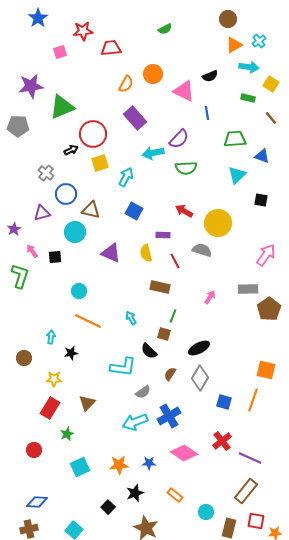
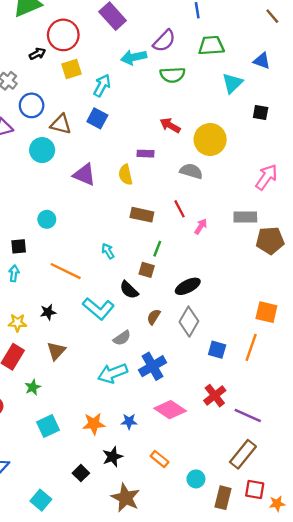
green trapezoid: (235, 139) -> (211, 46), moved
blue square: (134, 211) -> (97, 118), moved
black square: (55, 257) -> (19, 246), moved
red line: (175, 261) -> (180, 209), moved
brown pentagon: (269, 309) -> (270, 240), turned 30
orange line: (88, 321) -> (66, 271), moved
black star: (71, 353) -> (48, 312), moved
cyan L-shape: (123, 367) -> (98, 309), turned 32

